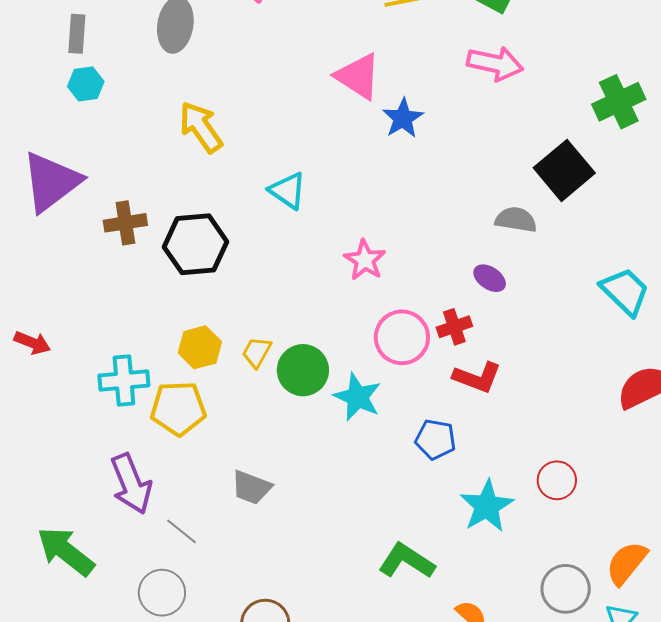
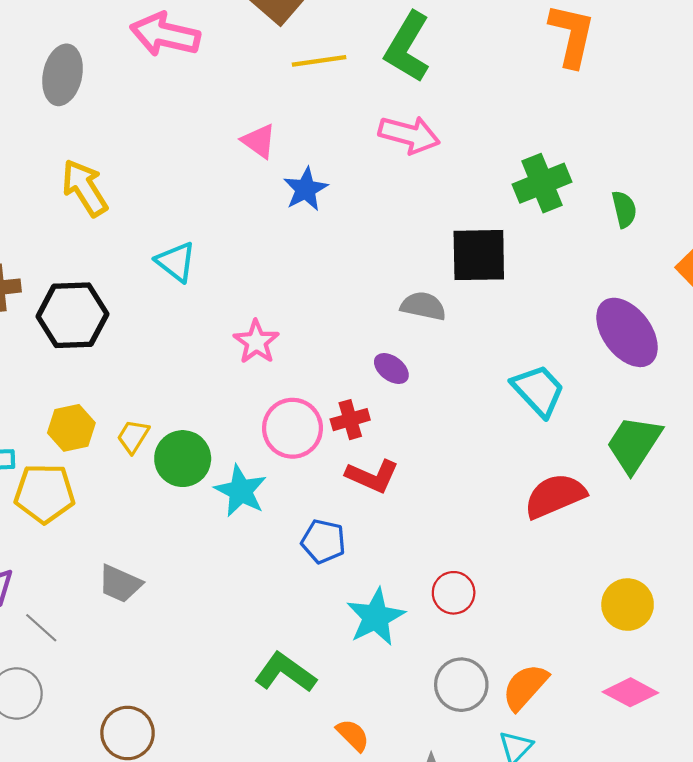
pink triangle: (358, 76) -> (259, 141), size x0.7
black square: (564, 170) -> (479, 255), turned 36
gray circle: (566, 589) -> (461, 685), moved

